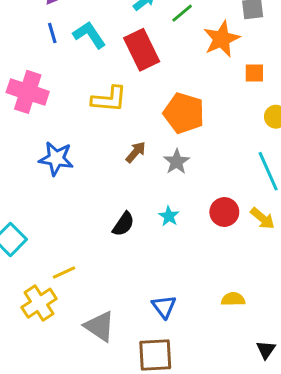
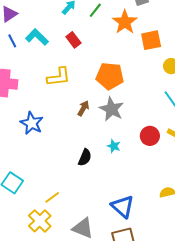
red rectangle: (142, 50) -> (73, 40), size x0.6
orange square: (254, 73) -> (151, 40), size x1.5
blue star: (56, 159) -> (32, 123), turned 30
gray star: (177, 162) -> (112, 109), size x1.4
blue triangle: (164, 307) -> (123, 206), size x1.4

